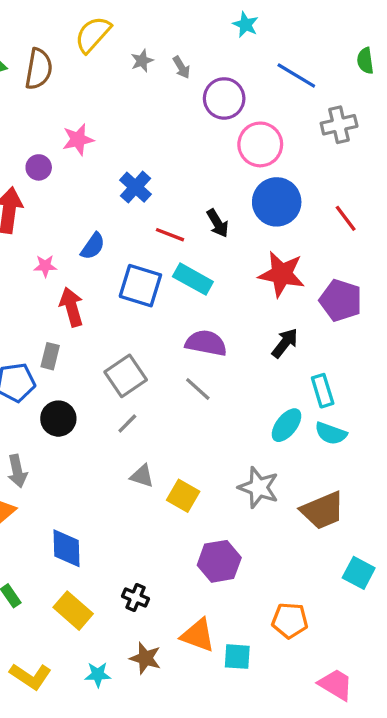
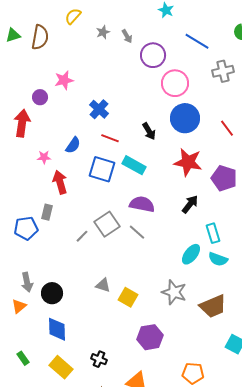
yellow semicircle: (93, 34) -> (73, 16), size x0.7
red line: (170, 235) -> (110, 138), moved
gray square: (126, 376) -> (107, 224), moved
black circle: (58, 419) -> (52, 293), moved
gray line: (127, 423) -> (82, 236), moved

